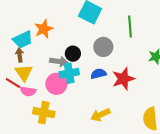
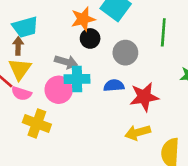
orange star: (44, 29) -> (83, 19), moved
black circle: (73, 54) -> (90, 38), moved
yellow arrow: (100, 115) -> (138, 132), moved

